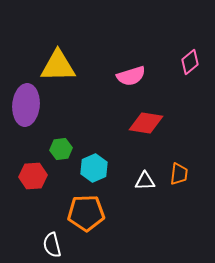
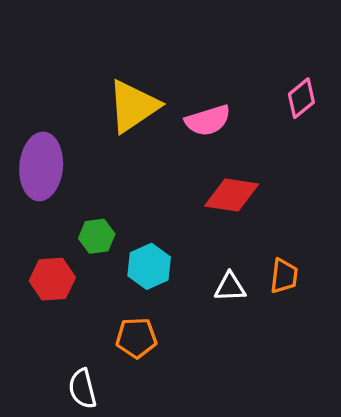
yellow triangle: (58, 66) -> (133, 106), moved, turned -33
orange pentagon: (86, 213) -> (136, 338), size x0.7

